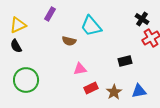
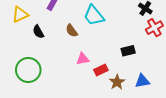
brown semicircle: (69, 41) -> (72, 31), turned 40
black semicircle: (16, 46) -> (38, 32), moved
red rectangle: (91, 88) -> (101, 70), moved

